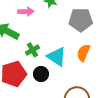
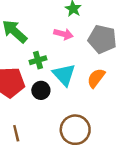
pink arrow: (26, 12) -> (63, 34), moved

